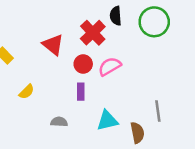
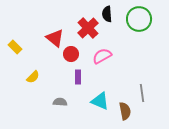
red circle: (83, 64) -> (71, 54), moved
cyan triangle: (107, 121) -> (100, 101), turned 36

